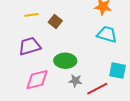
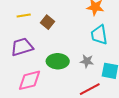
cyan trapezoid: (107, 34) -> (99, 35), turned -115
gray star: (75, 81) -> (87, 61), moved

